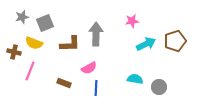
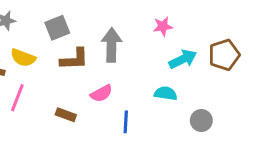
gray square: (45, 23) -> (57, 28), moved
cyan semicircle: (135, 79) -> (166, 93), moved
blue line: (96, 88) -> (126, 122), moved

